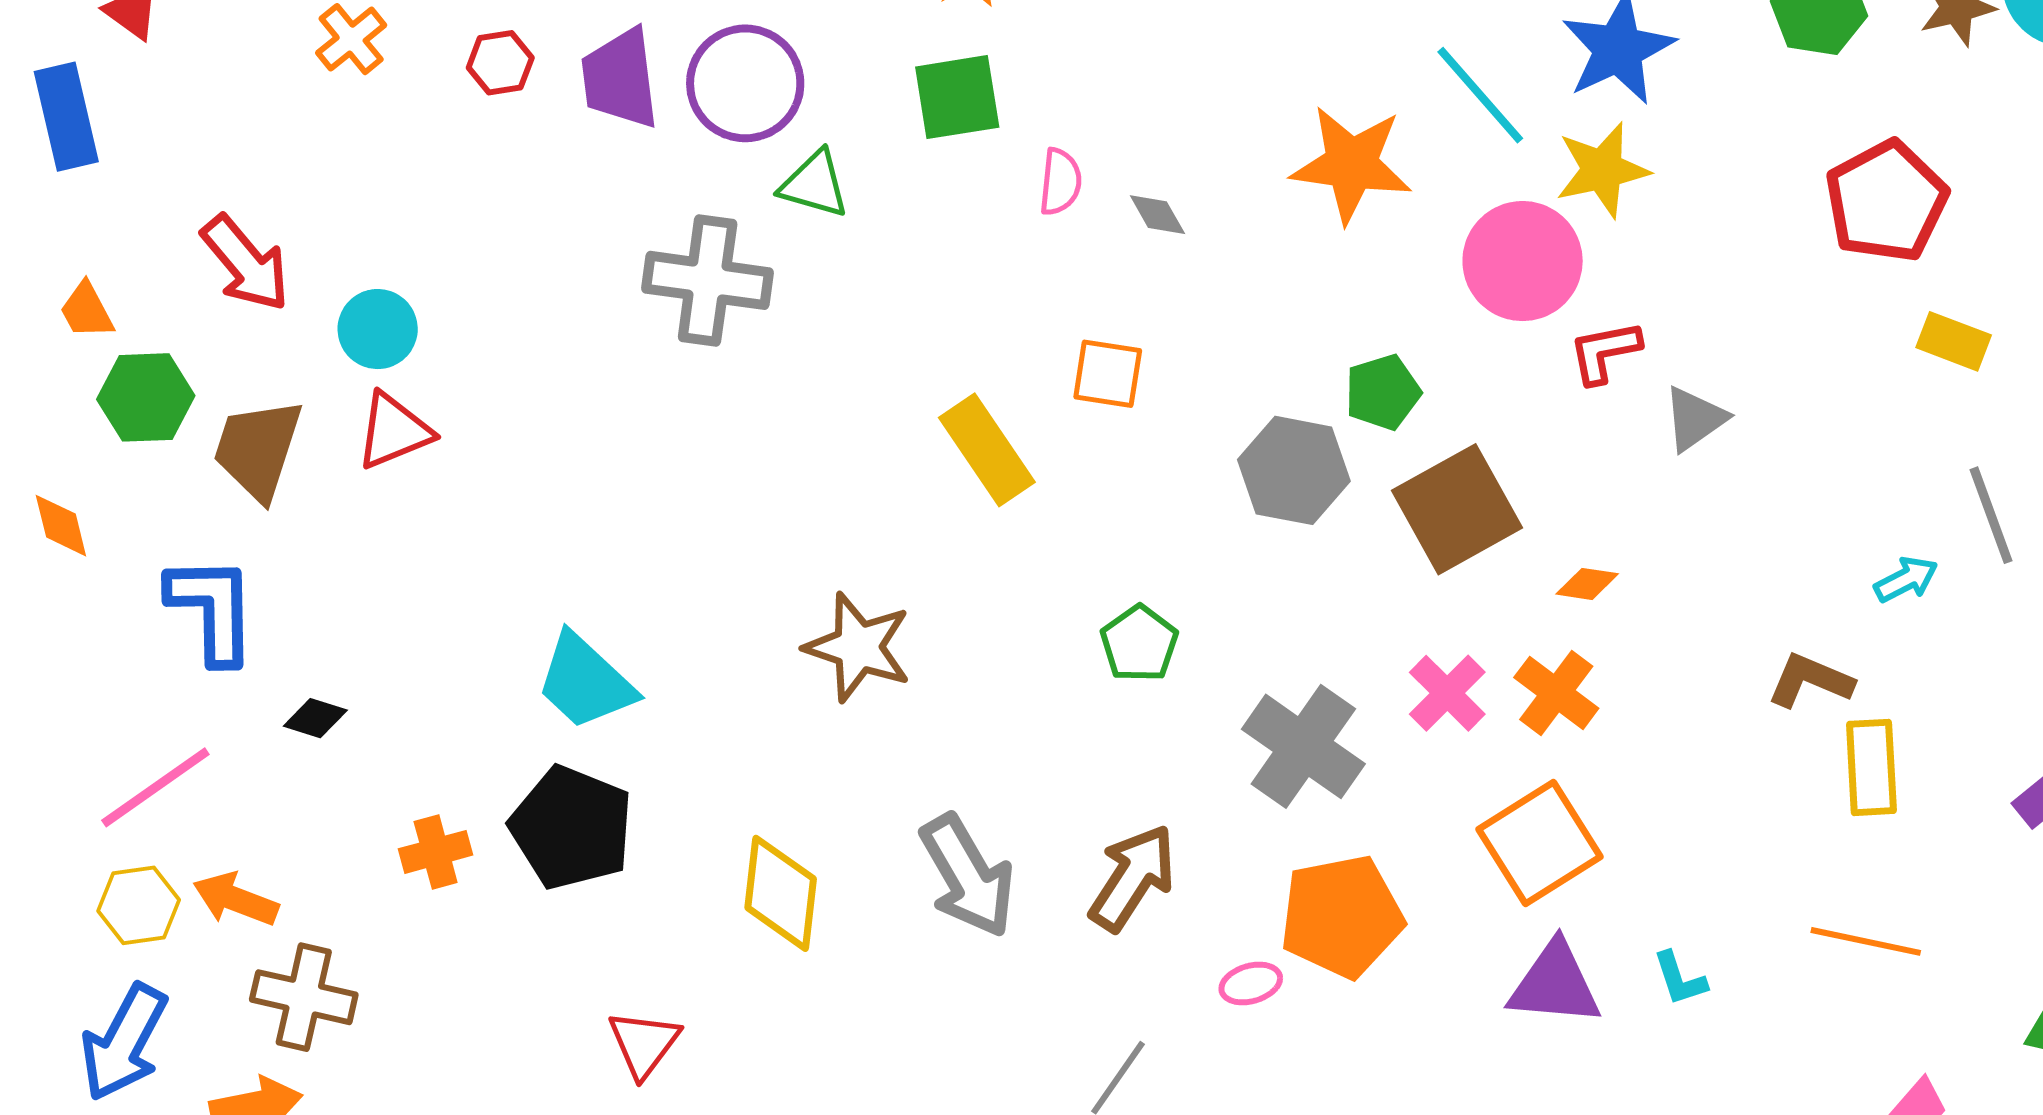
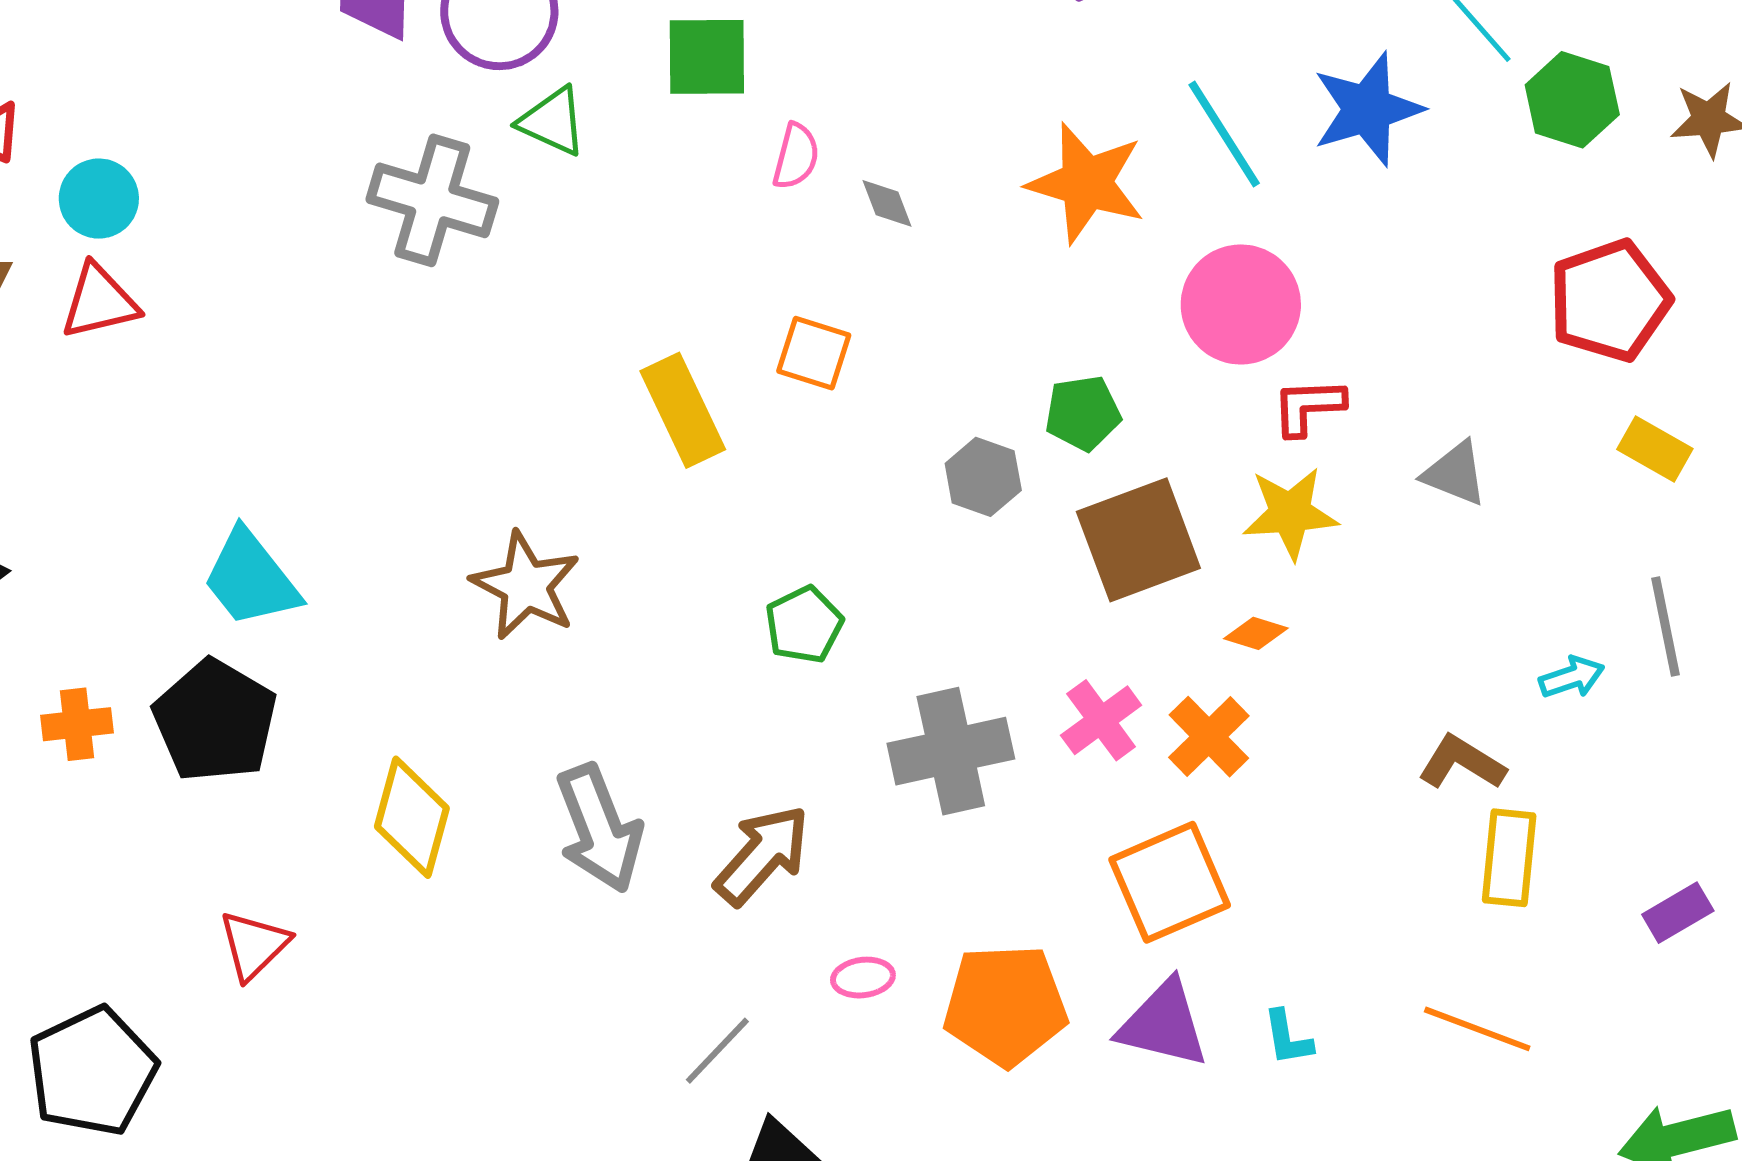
yellow star: (1602, 170) -> (1290, 513), moved
gray triangle: (1695, 419) -> (1455, 473), moved, turned 48
gray hexagon: (1294, 470) -> (983, 477), size x0.7
gray cross: (1303, 746) -> (951, 751), turned 34
orange pentagon: (1342, 916) -> (1005, 1005), moved

